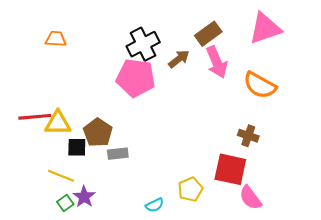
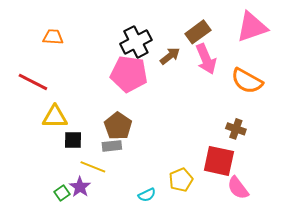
red line: (35, 117) -> (33, 82), moved, turned 32
brown pentagon: (98, 133) -> (118, 126), moved
yellow line: (61, 176) -> (93, 167), moved

